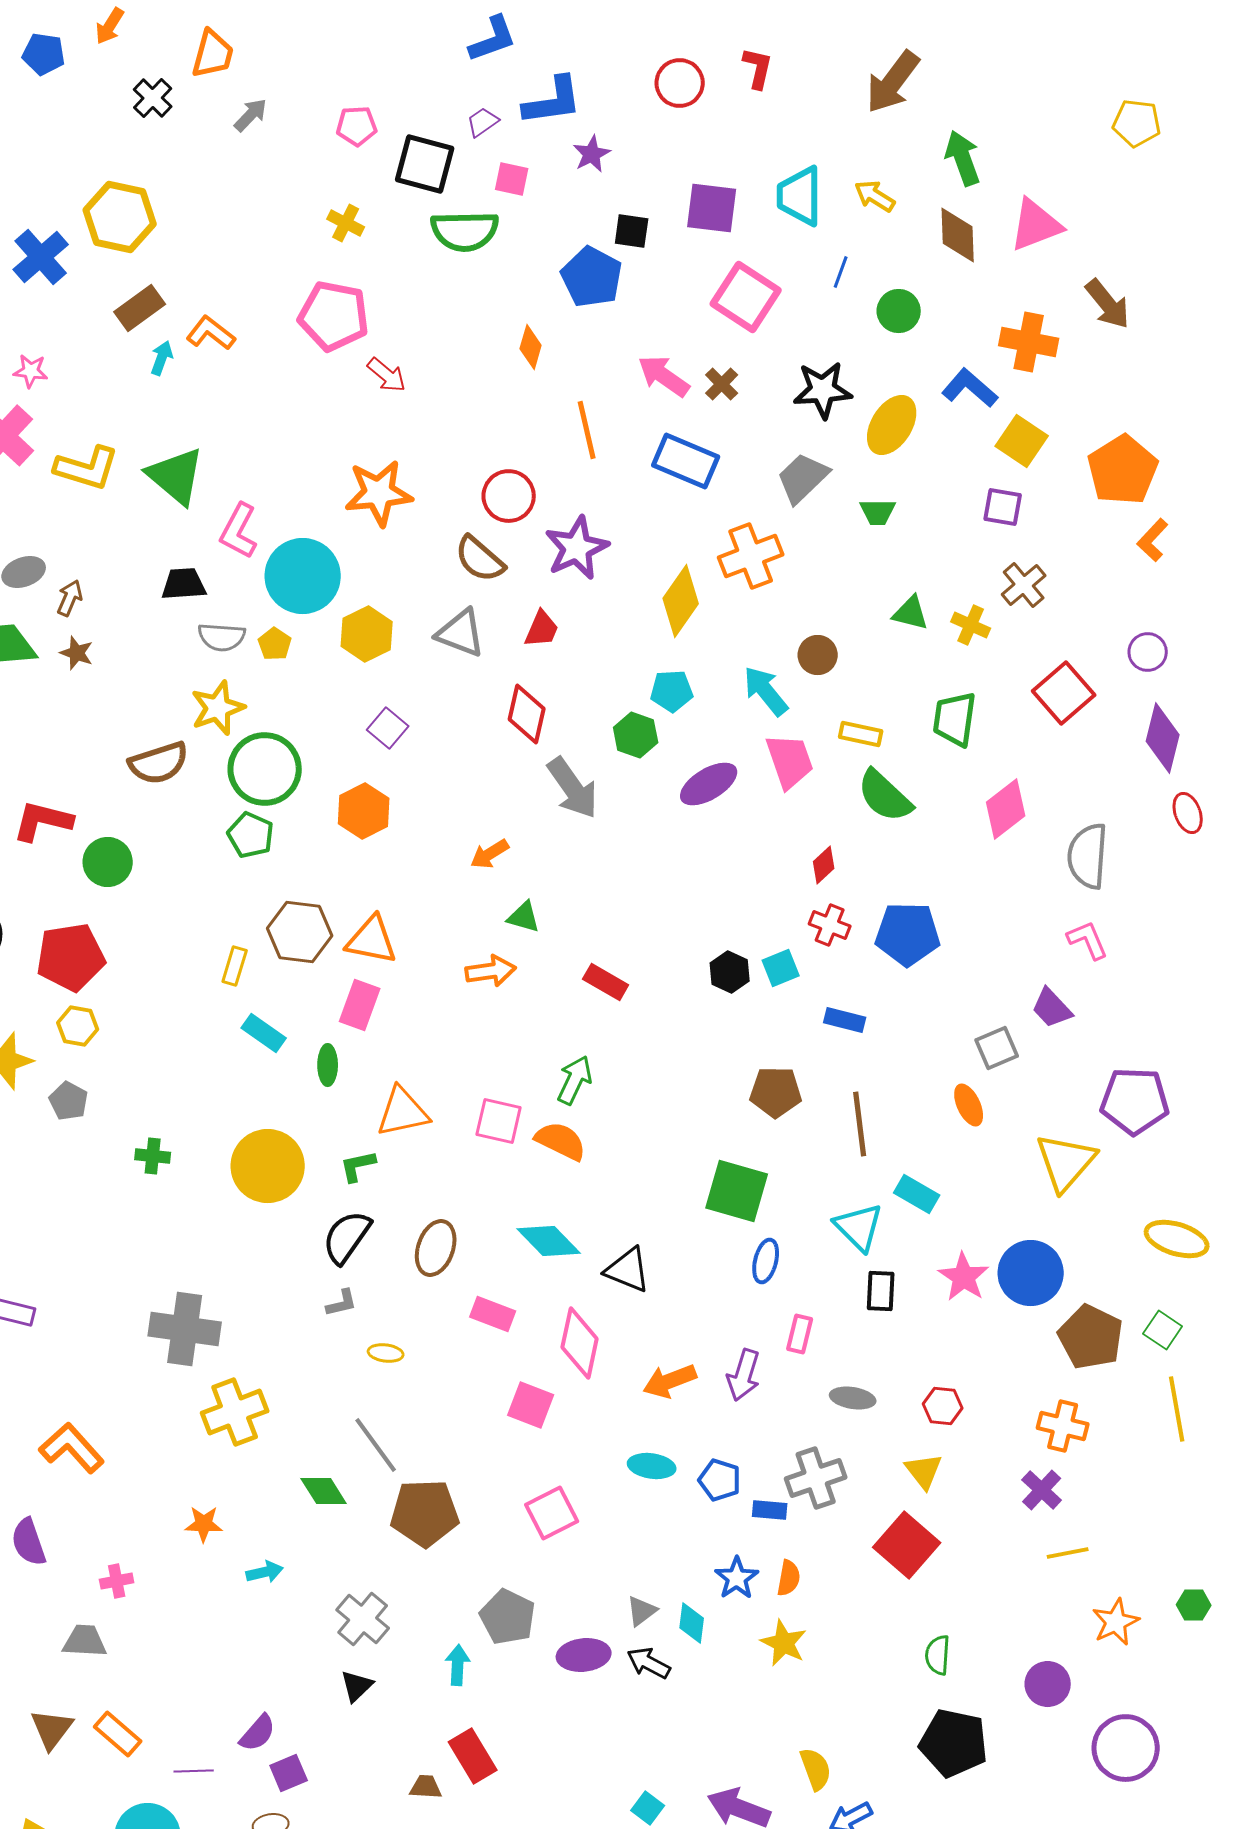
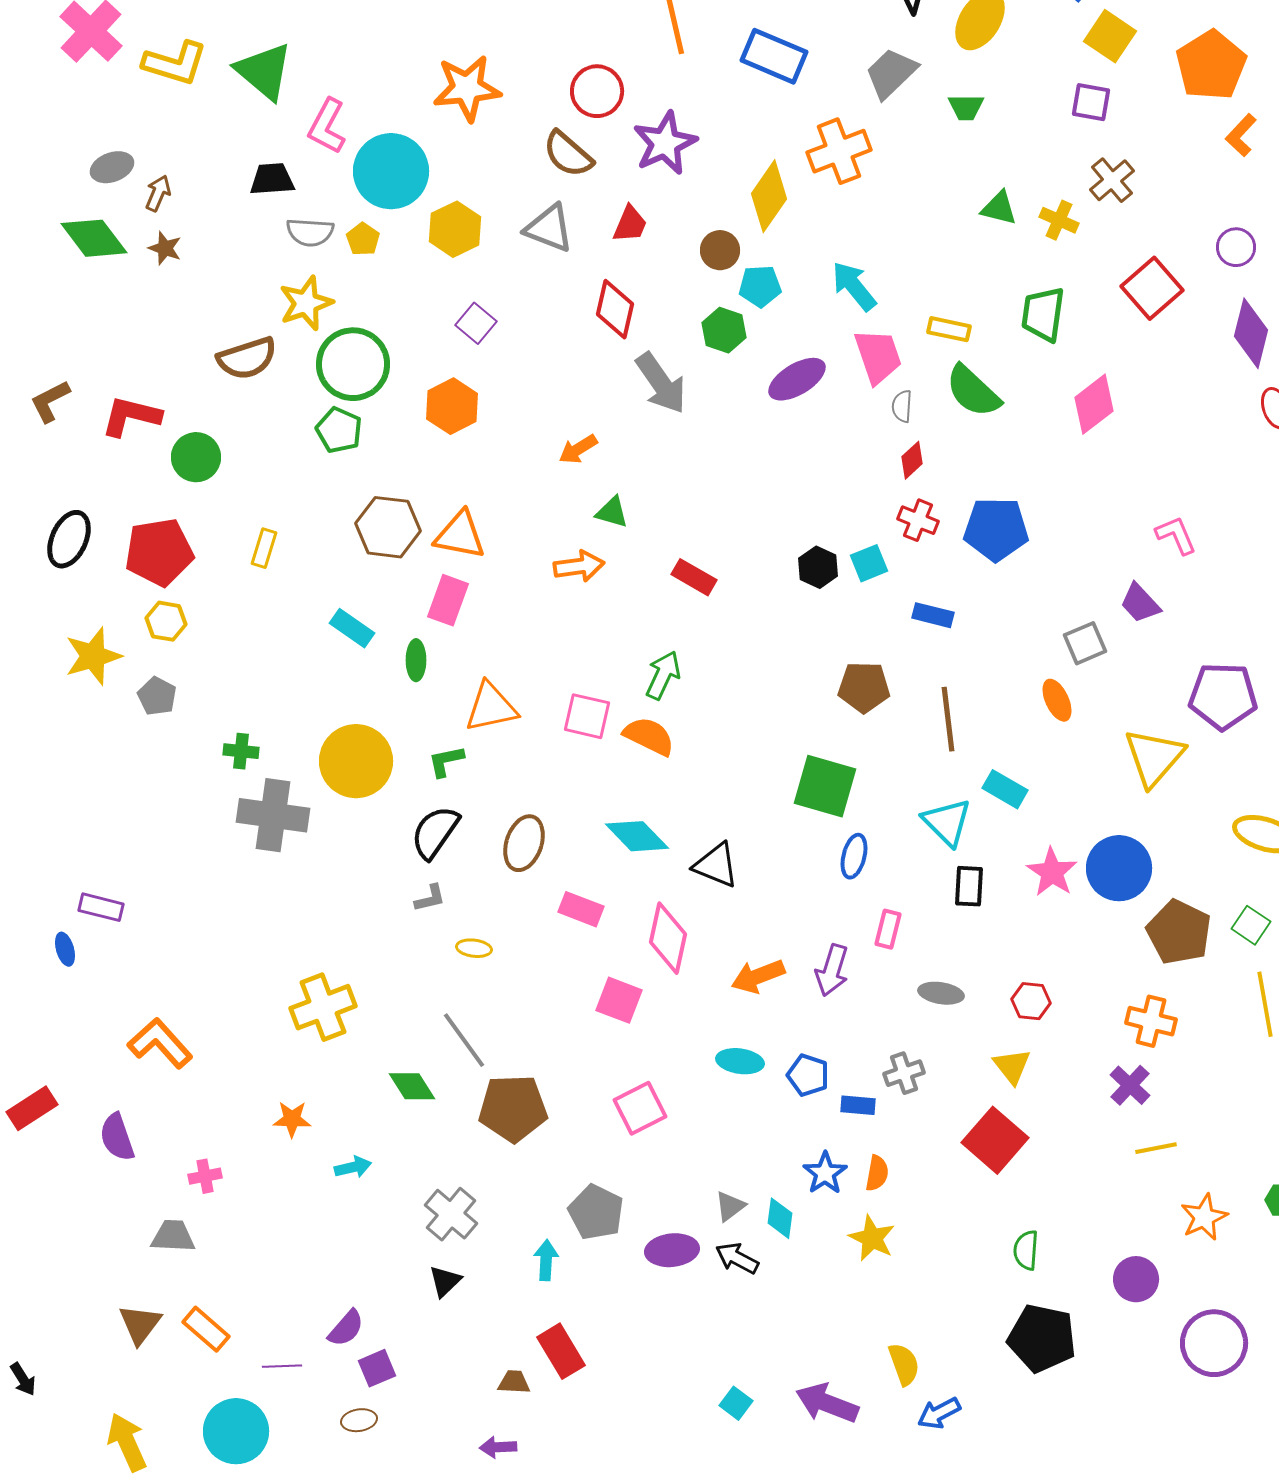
brown circle: (818, 655) -> (720, 250), moved
gray semicircle: (1088, 856) -> (902, 406), moved, size x0.5
yellow rectangle: (235, 966) -> (264, 548), moved
gray cross: (185, 1329) -> (273, 815), moved
gray cross: (816, 1478) -> (904, 1073), size x0.7

